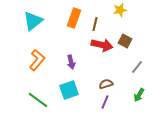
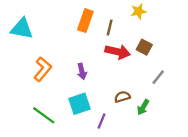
cyan triangle: (33, 21) -> (22, 29), moved, turned 50
green arrow: (139, 95) -> (143, 107), moved
purple line: (105, 102) -> (102, 121), moved

